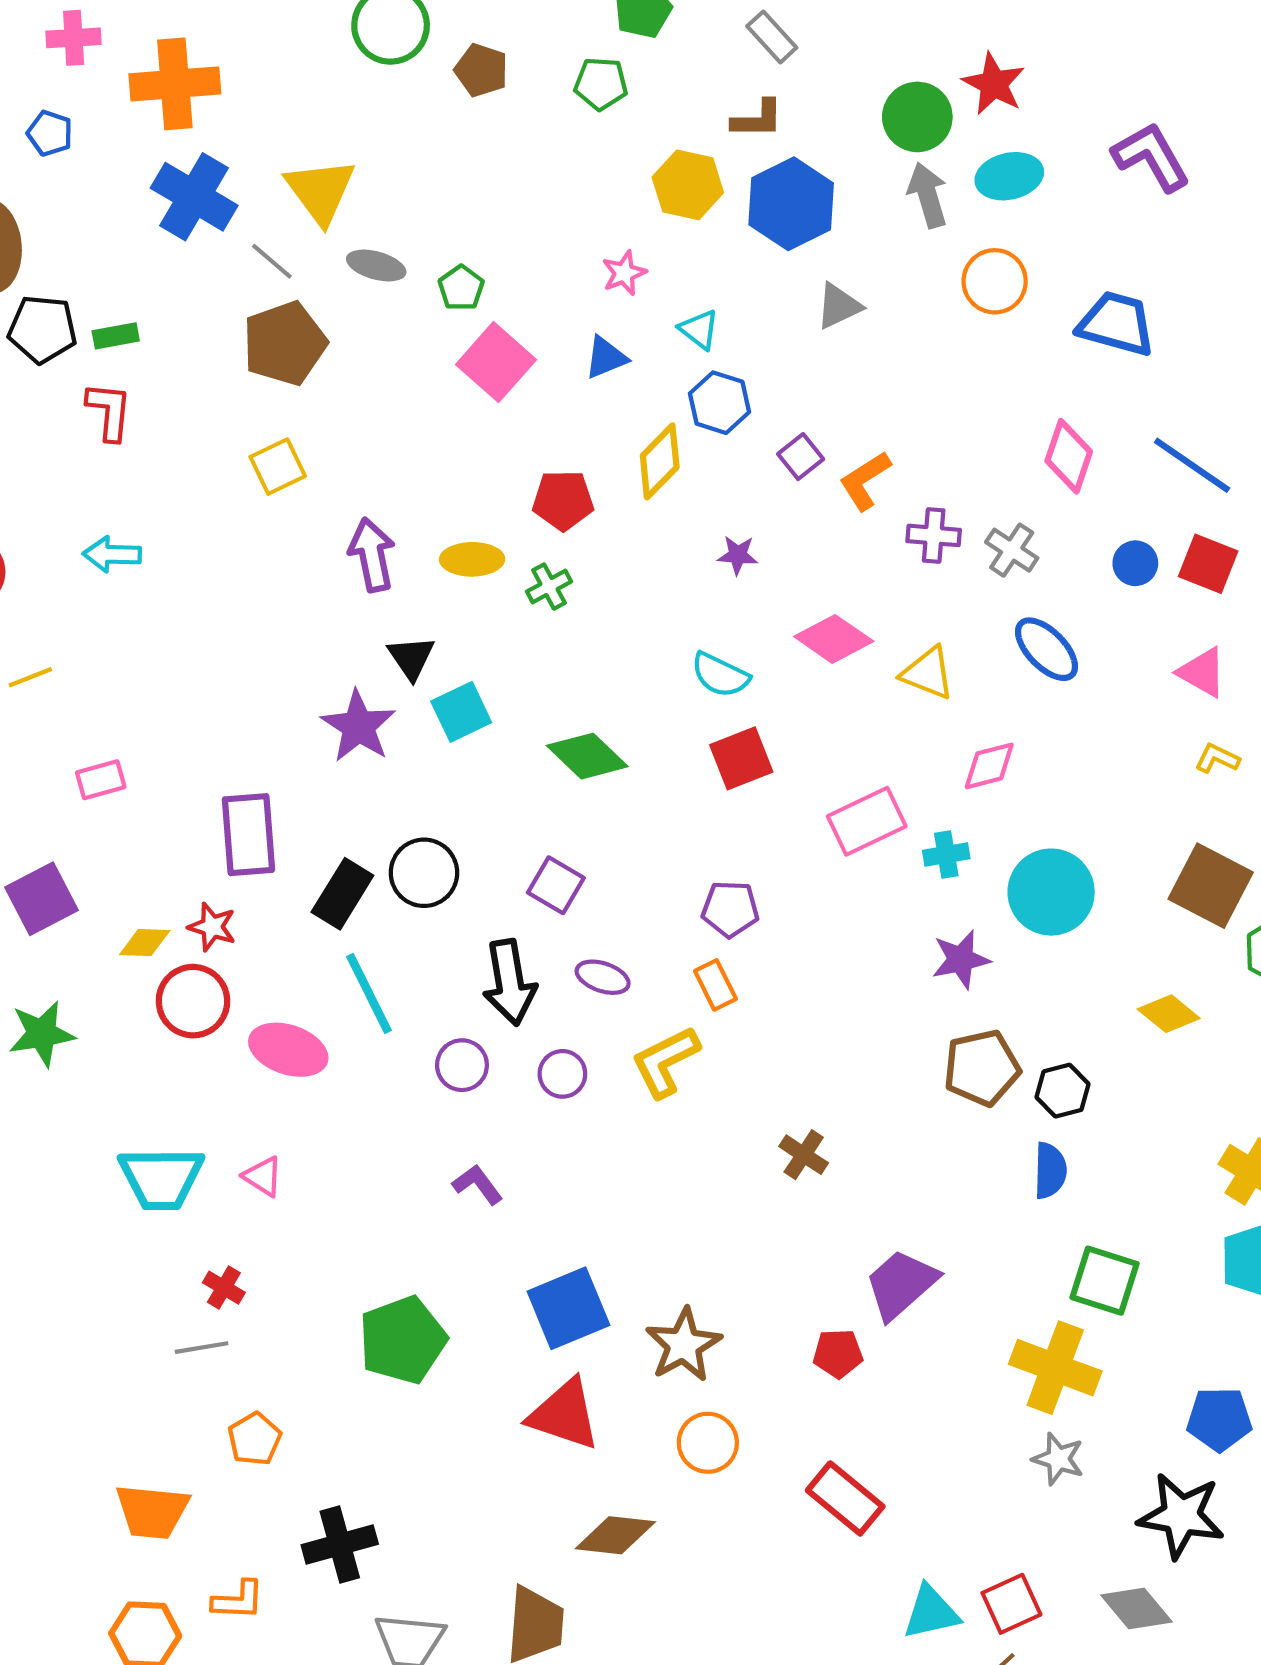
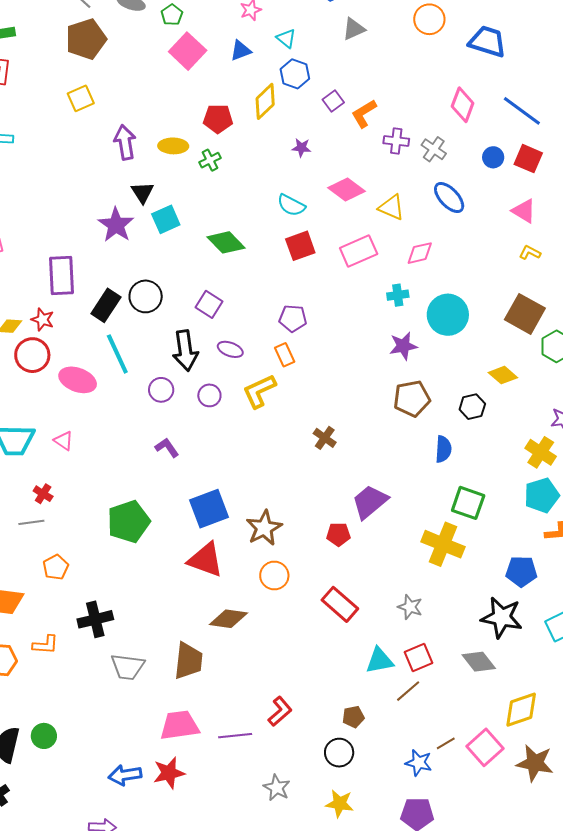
pink rectangle: (867, 821) -> (359, 251), moved
black hexagon: (1063, 1091) -> (472, 407), moved
gray star: (1058, 1459) -> (410, 607), moved

